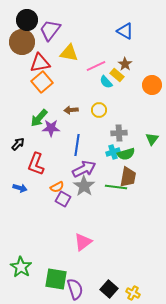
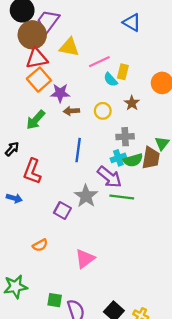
brown circle: (22, 42) -> (32, 35), moved
brown star: (125, 64) -> (132, 103), moved
yellow rectangle: (117, 75) -> (123, 72), turned 64
purple star: (51, 128) -> (60, 93), moved
purple arrow: (84, 169) -> (109, 177), moved, turned 65
brown trapezoid: (128, 177) -> (151, 158), moved
orange semicircle: (57, 187) -> (40, 245), moved
green star: (21, 267) -> (15, 287), turned 30
green square: (56, 279) -> (55, 300), size x0.6

